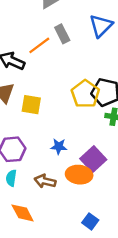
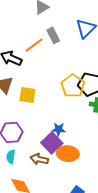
blue star: (59, 146) -> (59, 129), moved
purple square: (93, 159) -> (52, 143), moved

